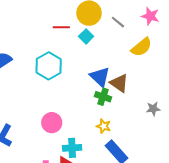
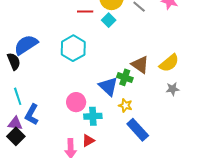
yellow semicircle: (141, 47) -> (169, 63), moved
blue triangle: (100, 77) -> (108, 86), moved
cyan cross: (72, 148) -> (93, 116), moved

